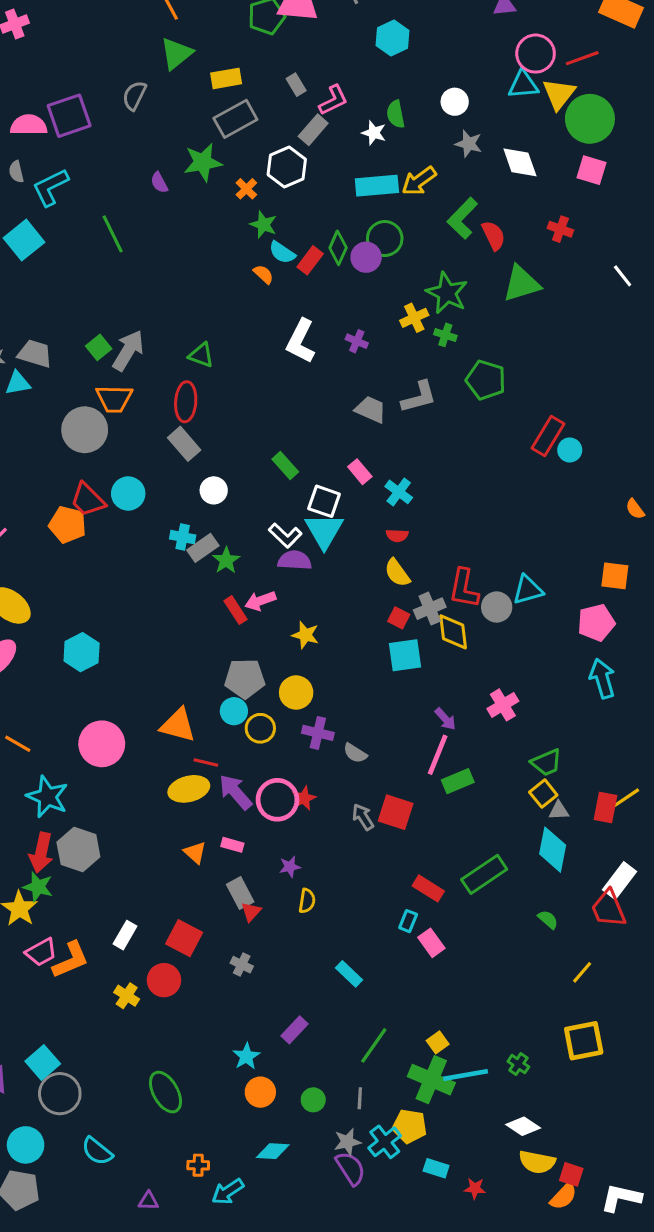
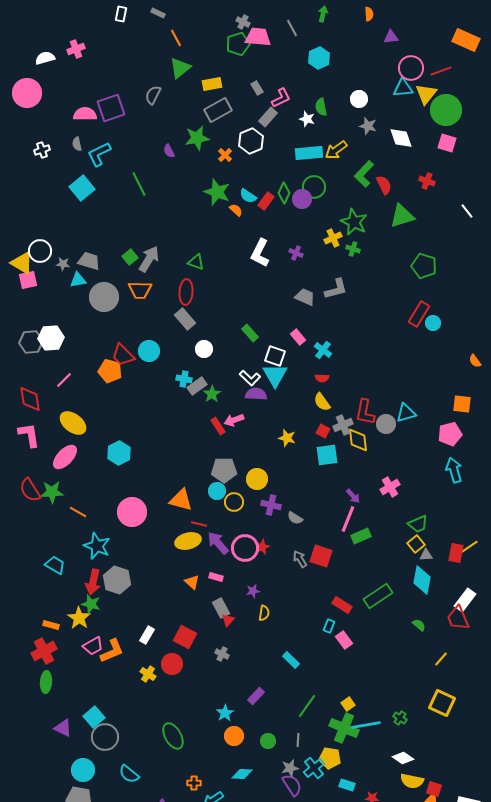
green star: (263, 225) -> (217, 192), moved, size x1.5
green pentagon: (486, 380) -> (424, 266), moved
gray circle: (85, 430) -> (104, 297), moved
yellow star: (305, 635) -> (287, 438), moved
yellow square: (584, 1041) -> (442, 703), turned 36

